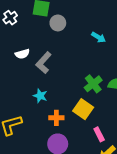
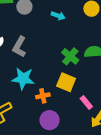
cyan arrow: (99, 37) -> (58, 16), moved
cyan star: (40, 96) -> (23, 79), size x1.6

